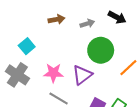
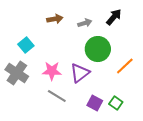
black arrow: (117, 17) -> (114, 17), turned -78

